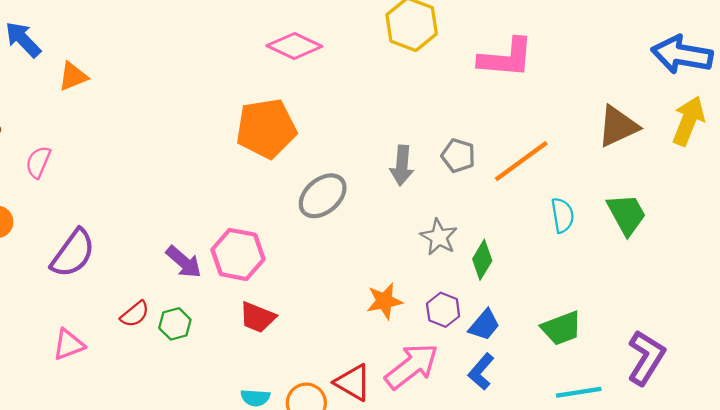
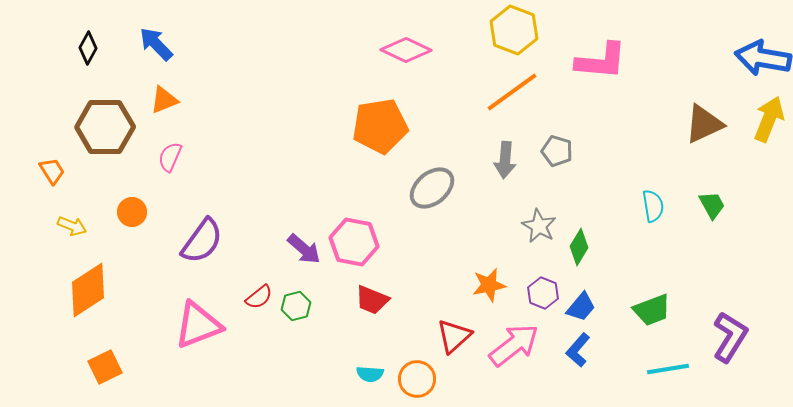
orange triangle: (73, 76) -> (164, 100), moved
orange line: (521, 161) -> (512, 92), moved
green trapezoid: (627, 214) -> (712, 205), size x0.7
pink triangle: (69, 344) -> (198, 325), size x1.6
red triangle: (353, 382) -> (454, 336), moved, turned 48

